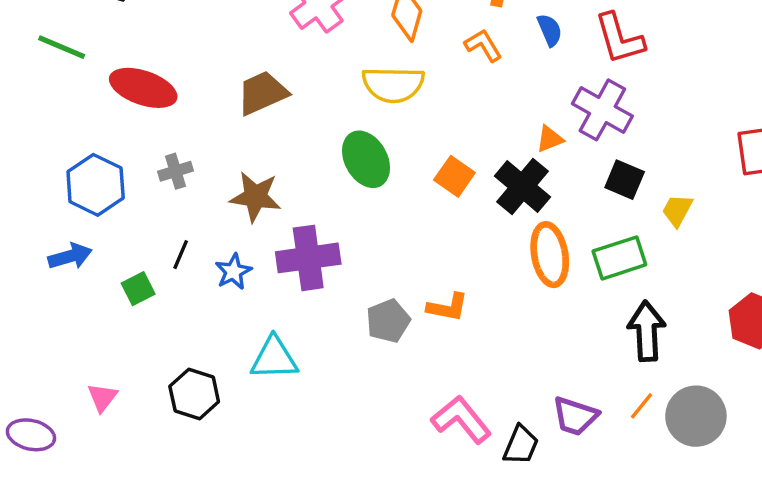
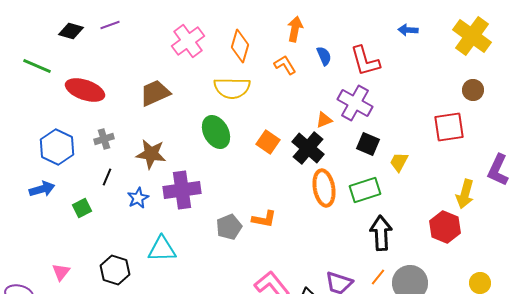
black line: (181, 255) -> (107, 177), moved

